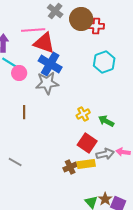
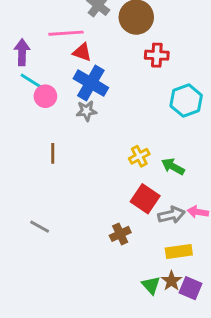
red cross: (96, 26) -> (157, 55), moved
red triangle: (44, 43) -> (82, 52), size x0.6
cyan hexagon: (104, 62) -> (186, 101), moved
gray star: (47, 83) -> (86, 111), size x0.6
yellow rectangle: (86, 164) -> (179, 252), moved

